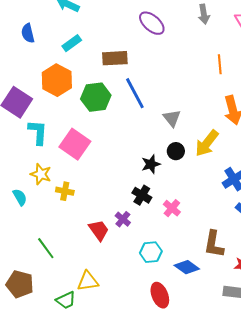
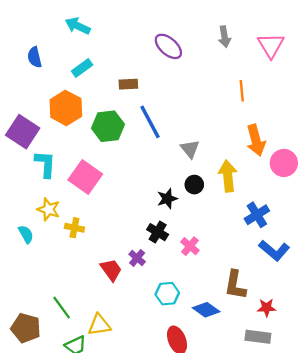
brown rectangle: (115, 58) -> (128, 84), size x0.7
yellow arrow: (207, 143) -> (228, 176), turned 136
green line: (46, 248) -> (62, 308), moved

